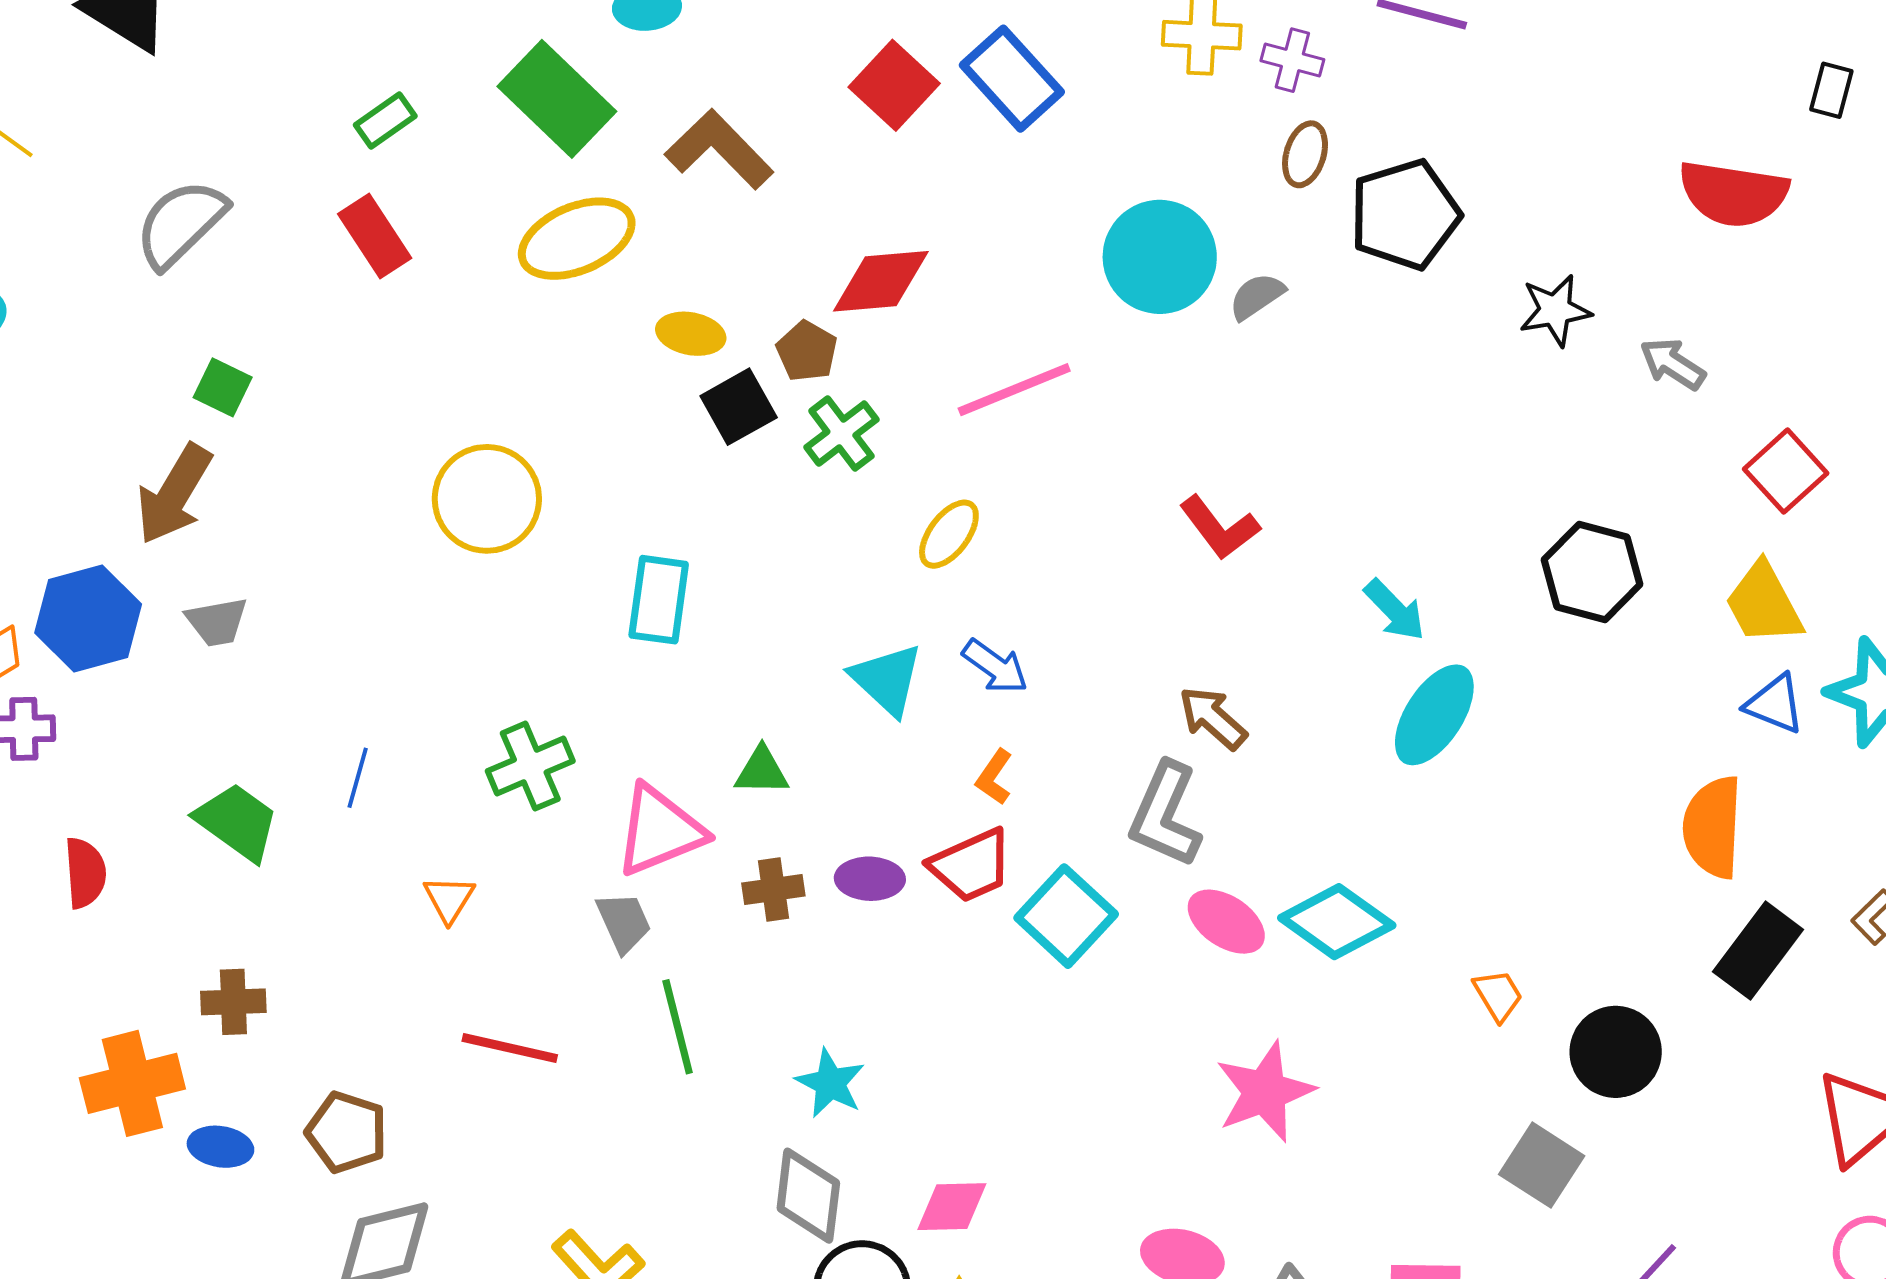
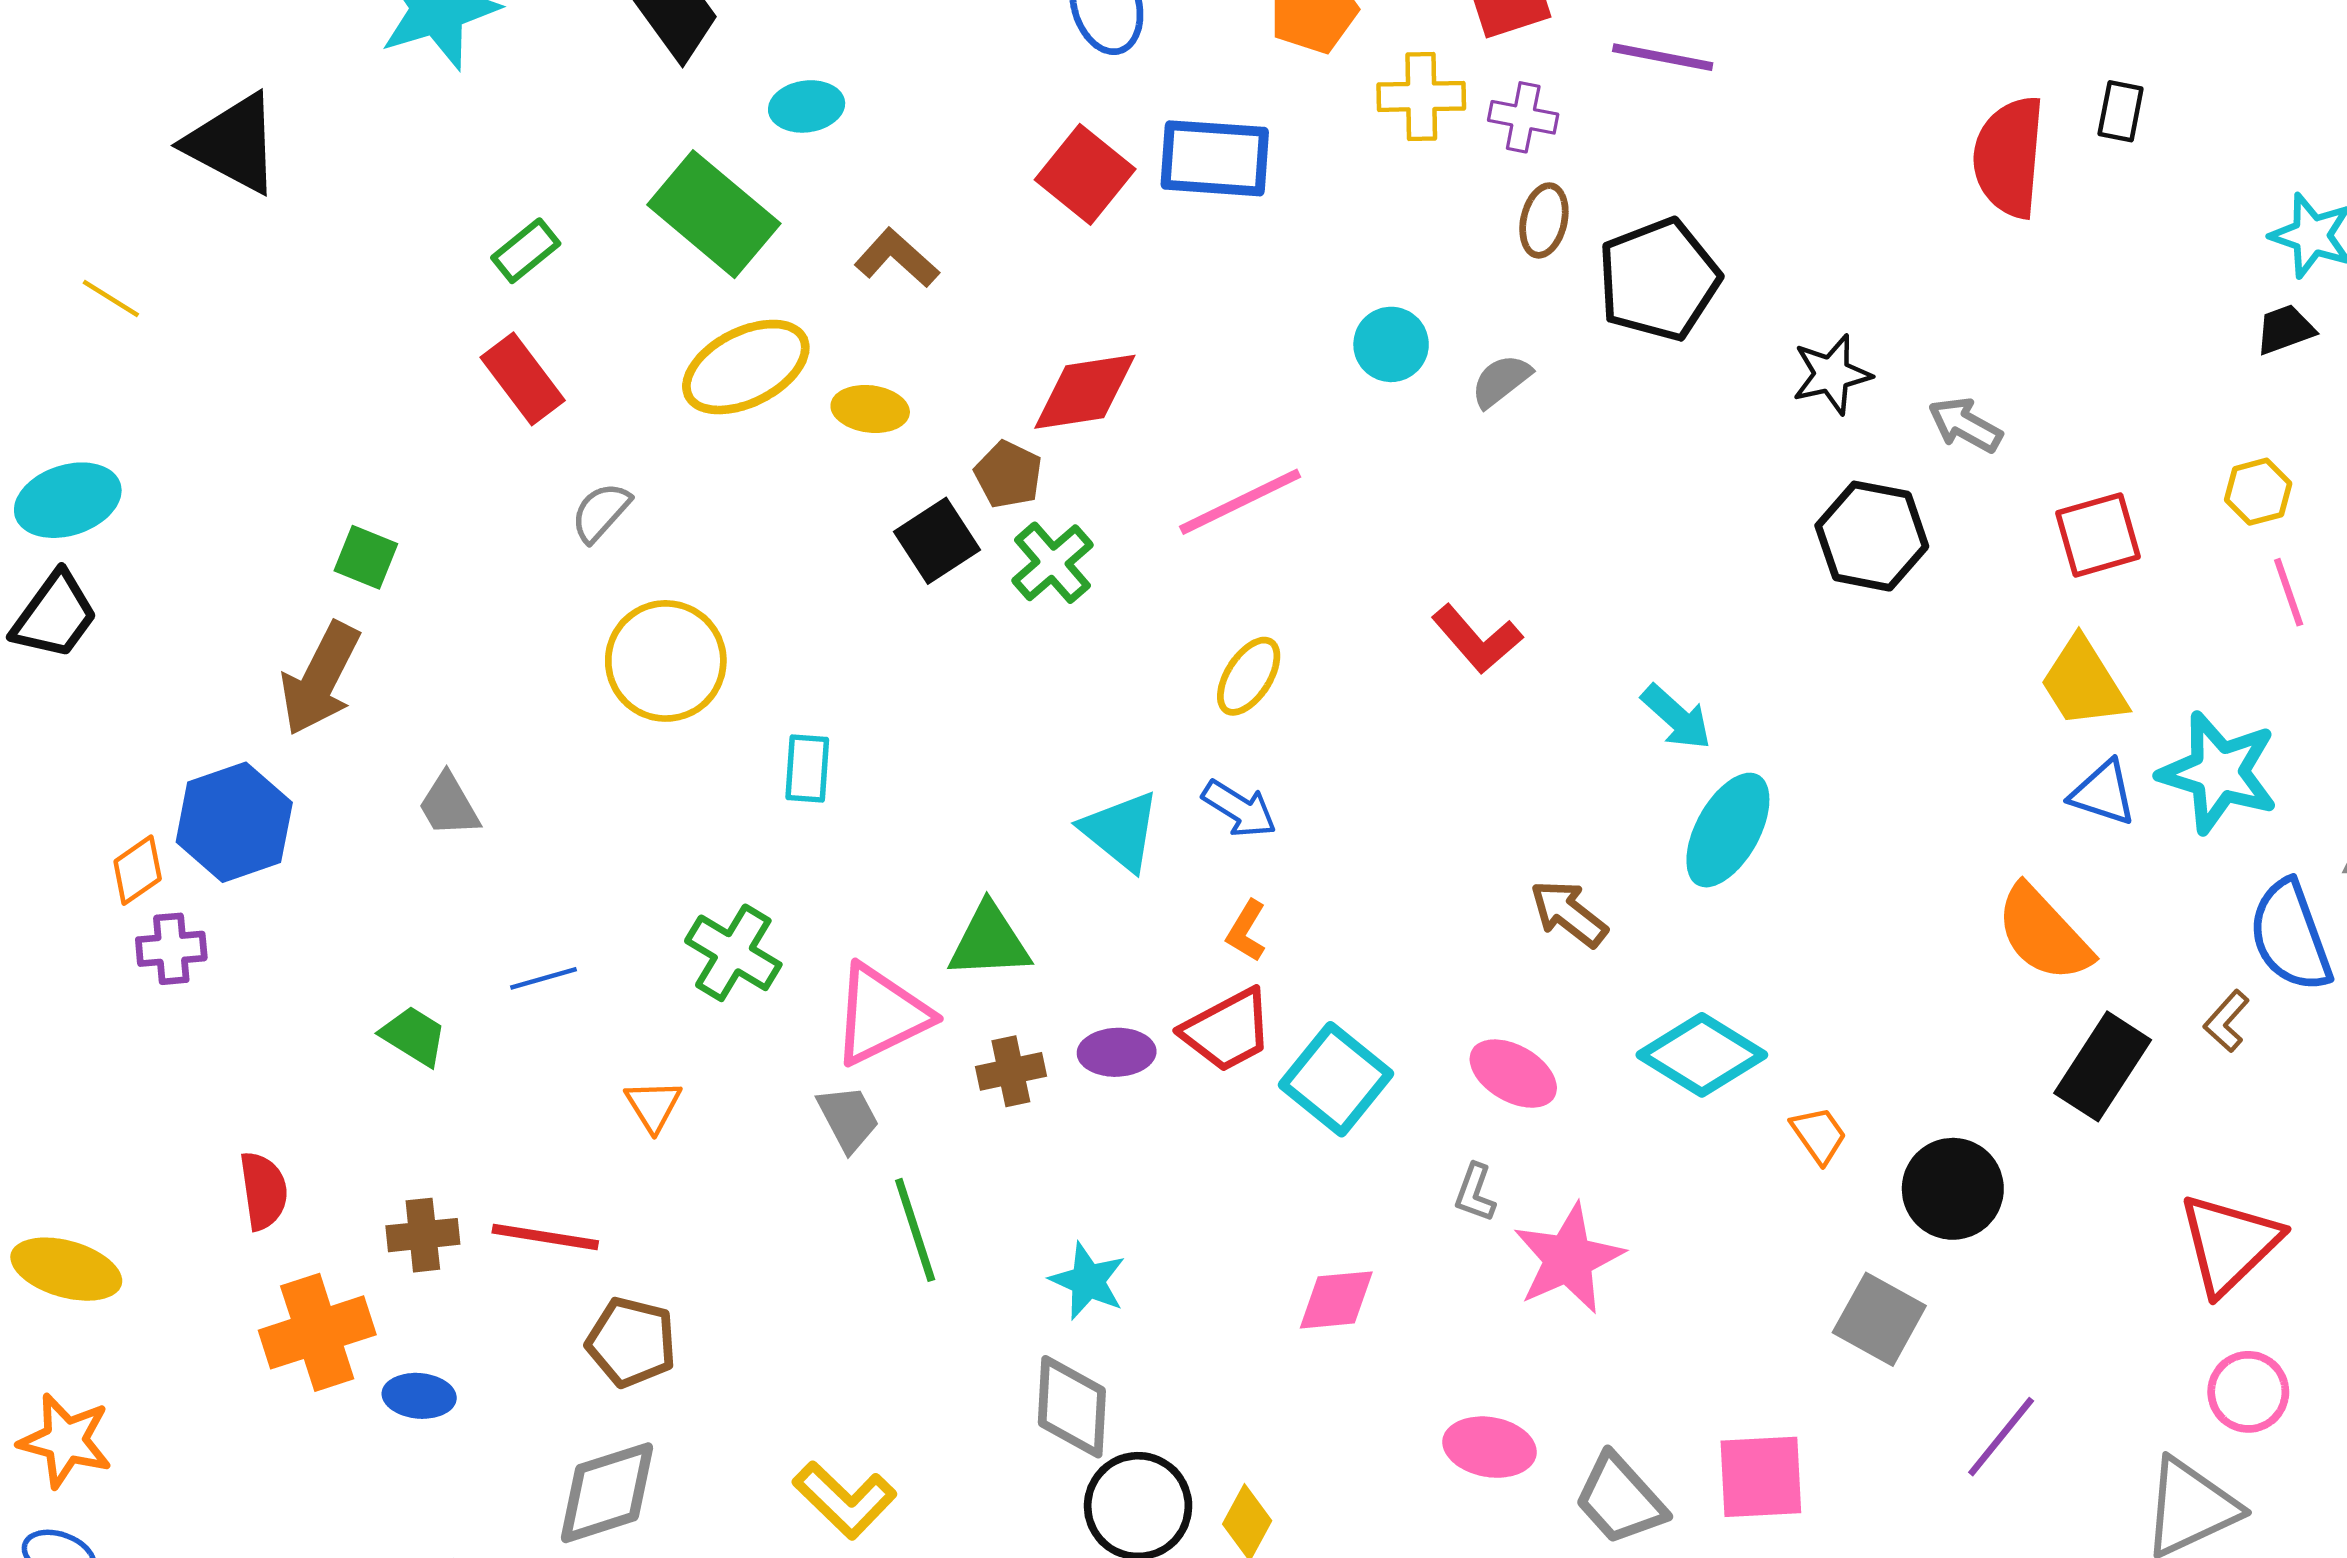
blue rectangle: (1012, 79) -> (1215, 158), turned -40
brown L-shape: (719, 149) -> (897, 258), size x0.7
red semicircle: (1733, 194) -> (2009, 157), moved, turned 90
gray semicircle: (181, 223) -> (601, 512), moved, size x0.6
cyan circle: (1160, 257) -> (1391, 344), size x0.6
yellow ellipse: (691, 334) -> (870, 409), moved
red square: (1786, 471) -> (2098, 535), turned 30
yellow ellipse: (949, 534) -> (1249, 676), moved
black hexagon: (1592, 572) -> (1872, 536), moved
cyan rectangle: (659, 600) -> (807, 769), moved, size x0.7
gray trapezoid: (217, 622) -> (449, 805), moved, turned 74
brown arrow: (1213, 718) -> (1569, 914), moved
green cross: (530, 766) -> (733, 953), turned -32
green triangle: (762, 771) -> (989, 941), size x1.4
blue line: (358, 778) -> (544, 978), turned 62
gray L-shape: (1165, 815) -> (1475, 1193), moved, size x0.5
green trapezoid: (237, 822) -> (414, 1036), size x0.7
orange semicircle: (1713, 827) -> (2043, 934), turned -42
red semicircle: (85, 873) -> (263, 1191), moved
cyan diamond: (1337, 922) -> (1702, 1055), moved
red line: (510, 1048) -> (545, 1237), moved
brown pentagon: (347, 1132) -> (631, 1342), moved
pink diamond: (952, 1207) -> (1336, 1300), moved

